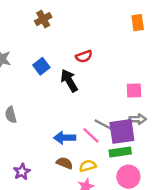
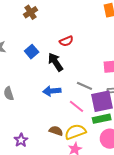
gray line: (103, 125) -> (84, 86), moved
blue arrow: (65, 138) -> (52, 91), moved
yellow semicircle: (88, 166) -> (75, 132), size x1.5

